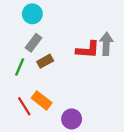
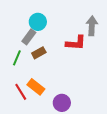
cyan circle: (32, 14) -> (38, 22), moved
gray arrow: (106, 44) -> (92, 26), moved

